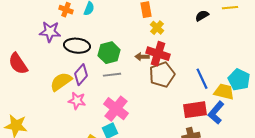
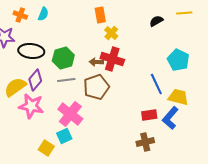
brown pentagon: (162, 75) -> (96, 87), moved
cyan pentagon: (239, 80) -> (178, 60), moved
pink star: (77, 101) -> (31, 106), size x1.4
red rectangle: (195, 110) -> (149, 115), size x0.7

